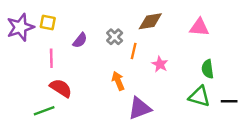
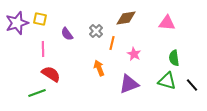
purple semicircle: (80, 40) -> (67, 34), turned 104
black line: (229, 101) -> (192, 85), turned 48
purple triangle: (140, 108) -> (129, 84), moved

